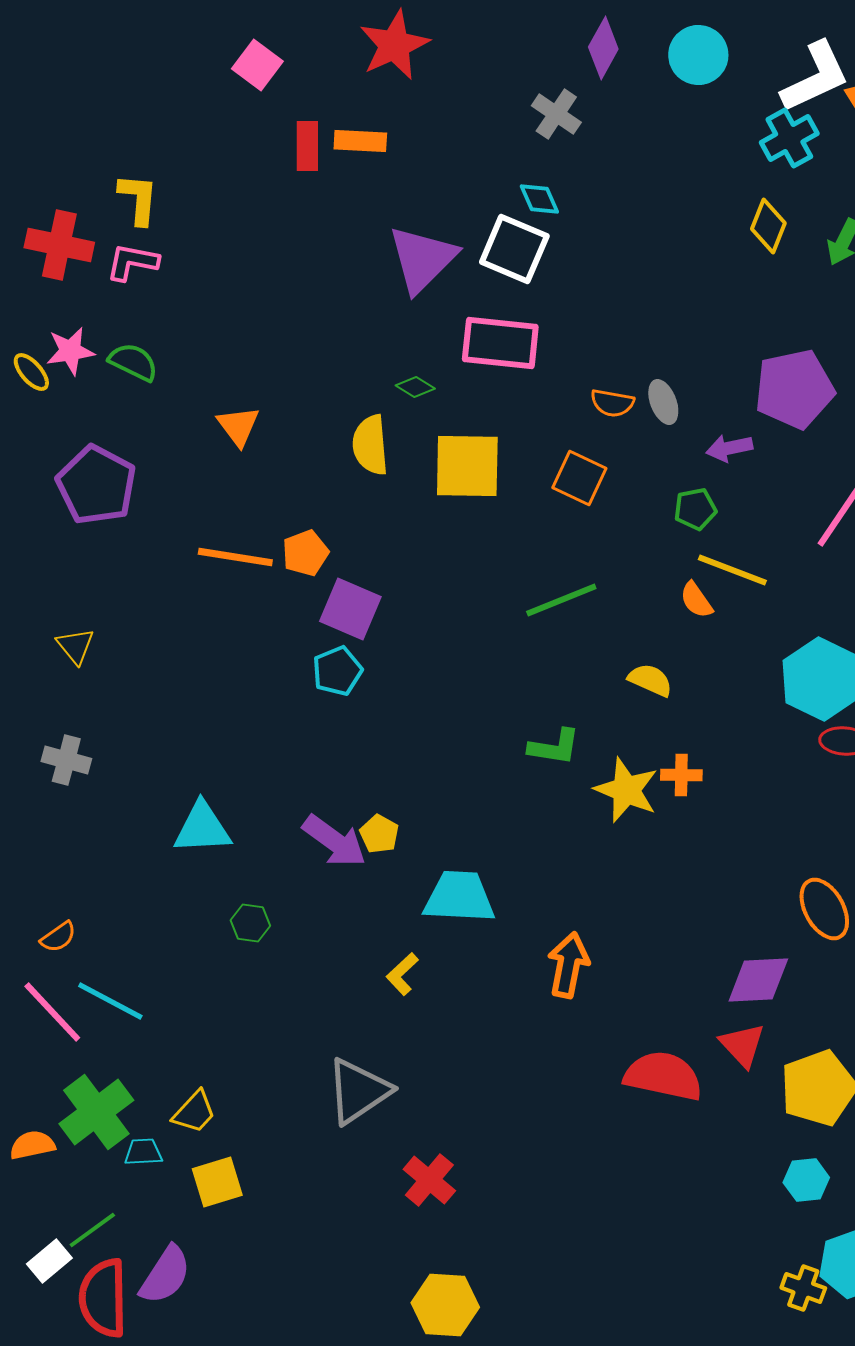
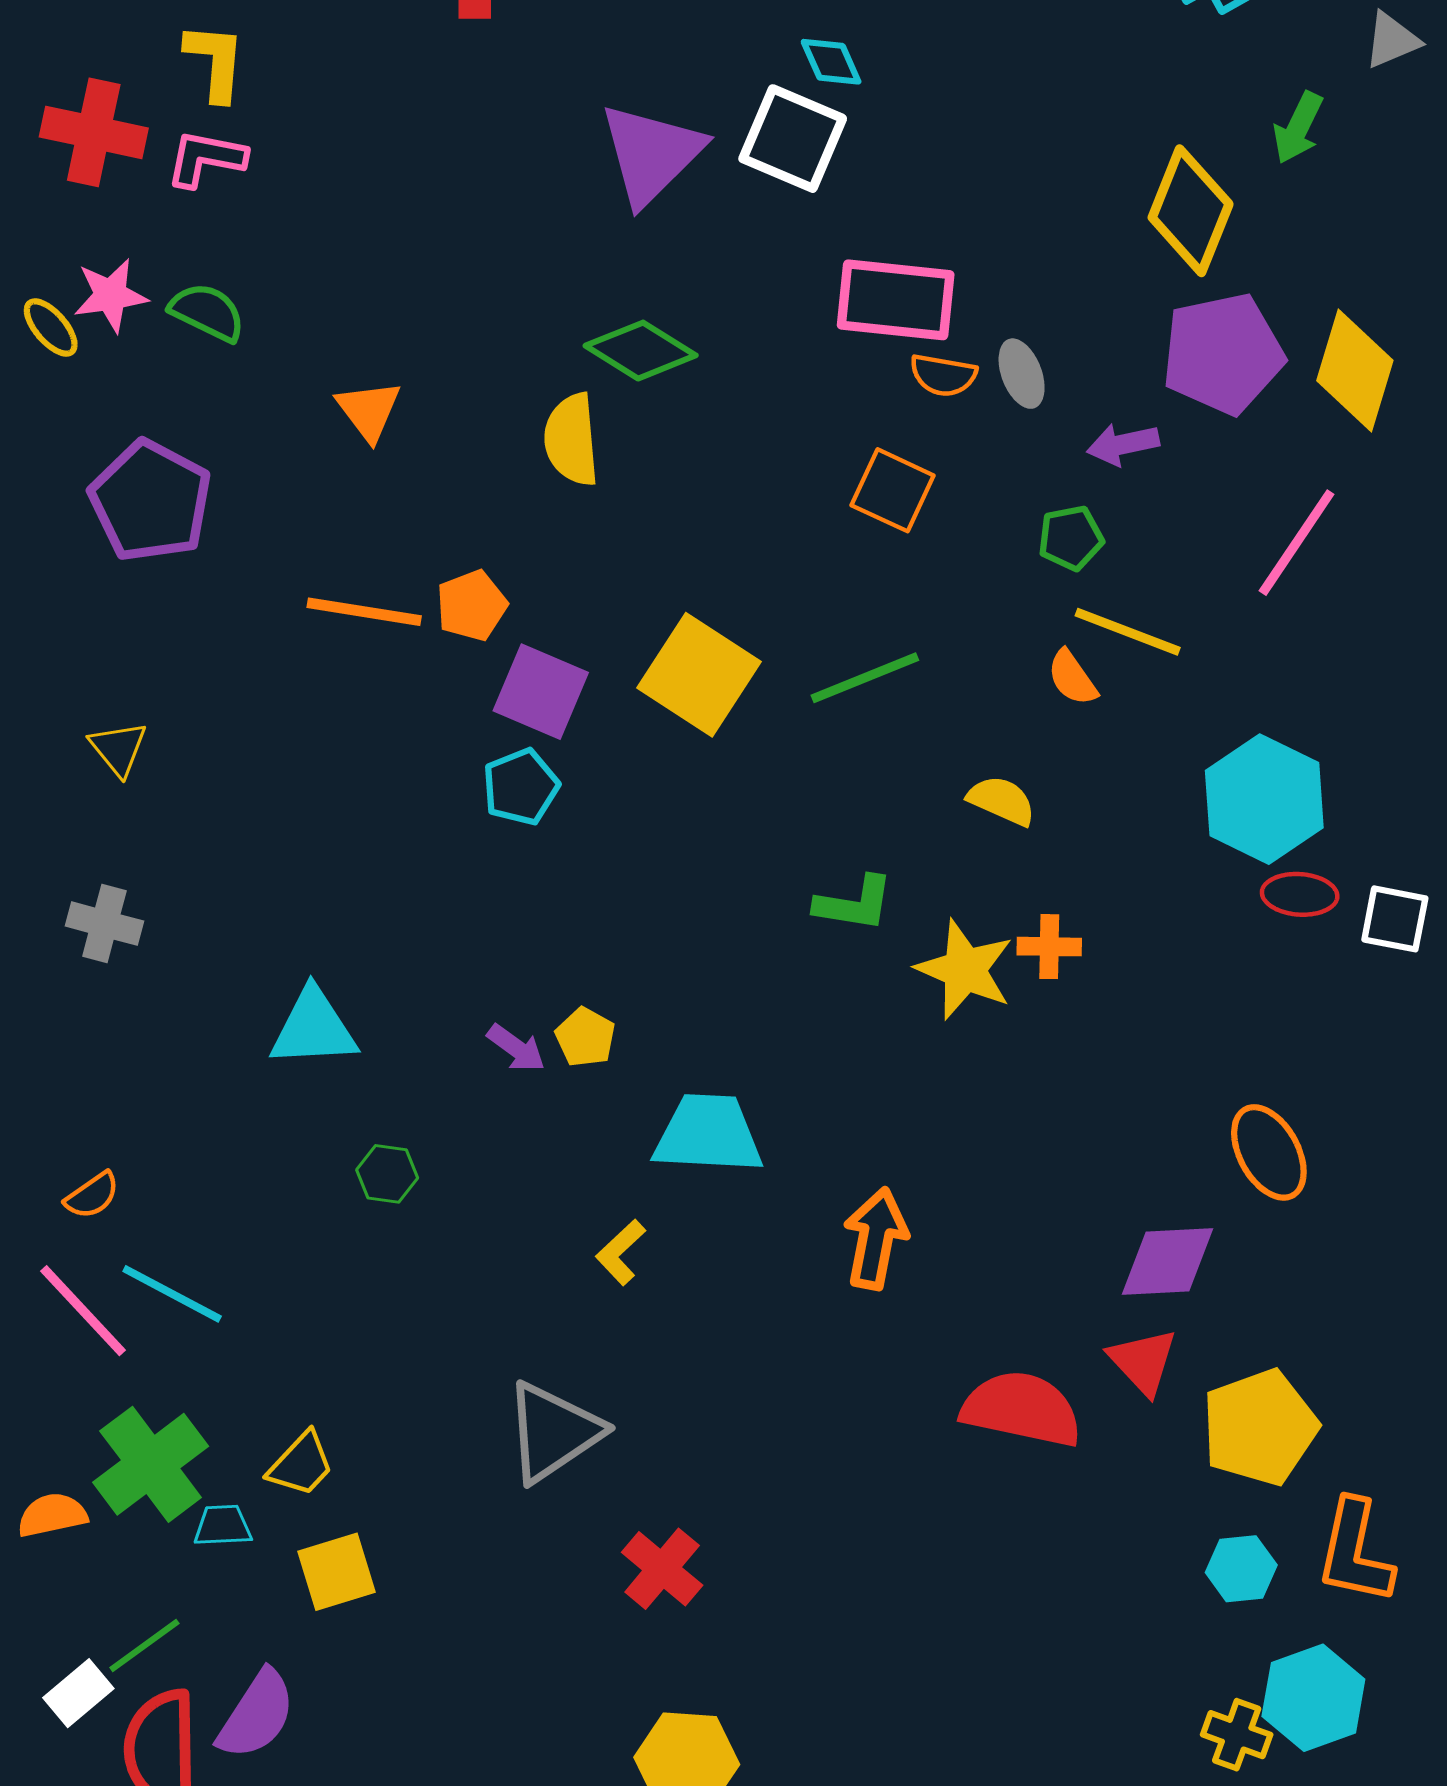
yellow diamond: (768, 226) -> (1191, 211), moved, size x1.5
pink rectangle: (500, 343) -> (896, 300), moved
green diamond: (415, 387) -> (641, 351), size x1.8
yellow square: (467, 466) -> (699, 675), moved, turned 32
purple arrow: (334, 841) -> (516, 1048), size x0.6

